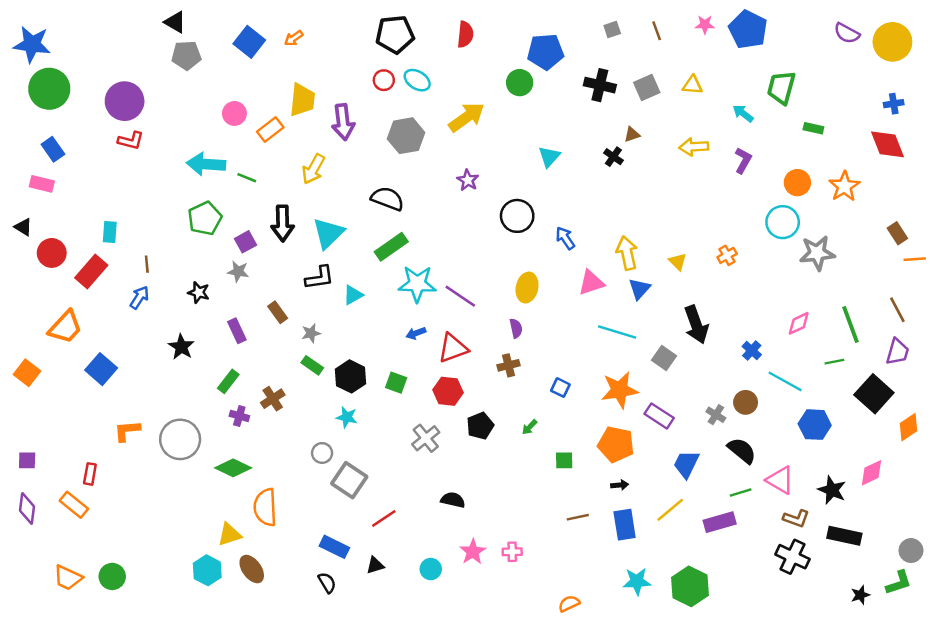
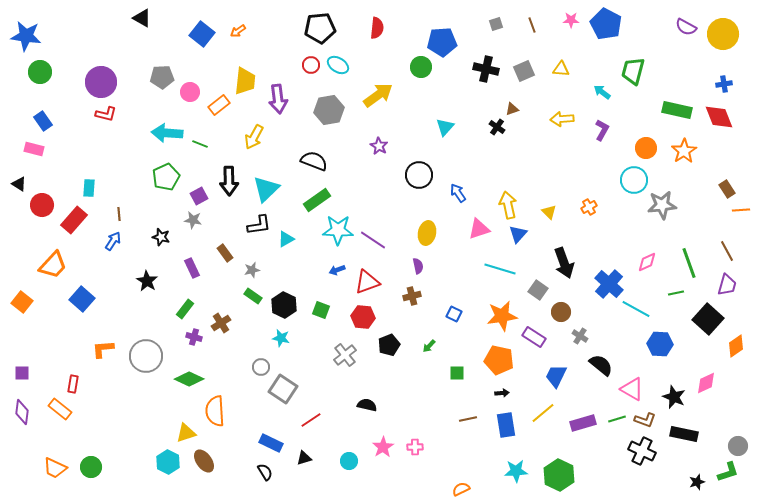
gray pentagon: (186, 55) -> (162, 77), moved
green circle: (49, 89) -> (40, 72), size x0.7
green rectangle: (813, 128) -> (677, 110), moved, size x1.8
blue cross: (752, 351) -> (609, 284), size x1.8
brown circle: (746, 402) -> (561, 312), moved
green line: (741, 492) -> (617, 419), moved

